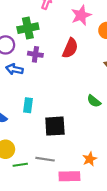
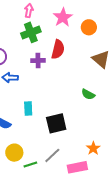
green cross: (28, 28) -> (31, 32), moved
purple cross: (35, 54) -> (38, 60), moved
gray line: (45, 159) -> (52, 155), turned -42

